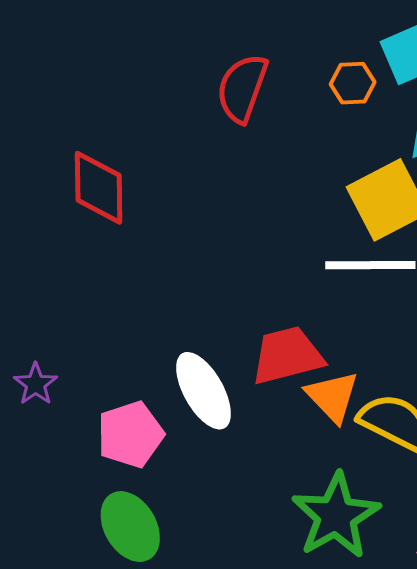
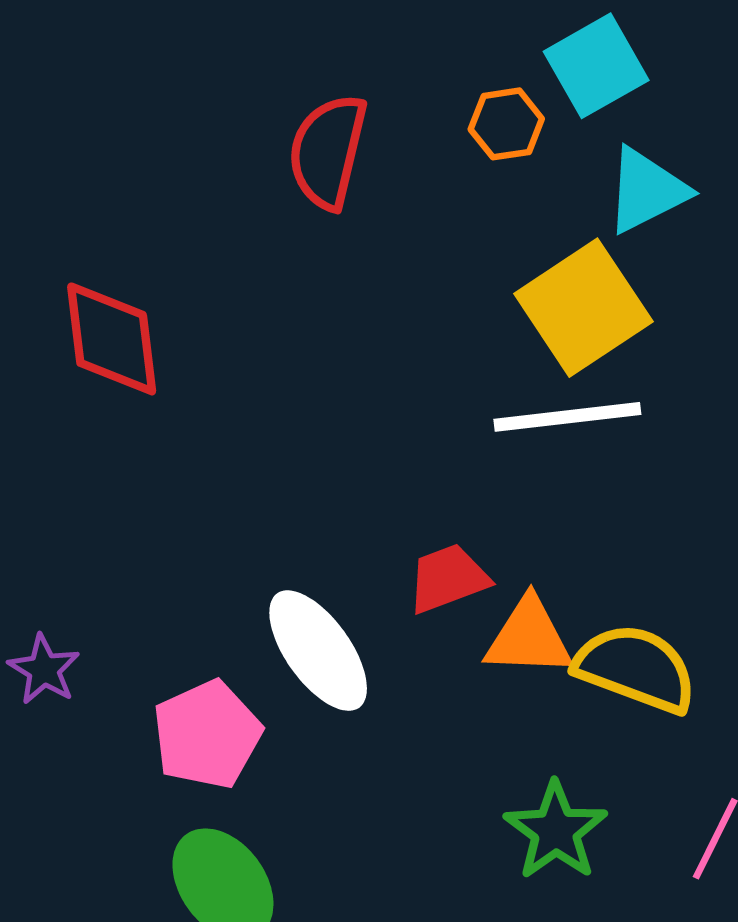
red trapezoid: (287, 355) -> (448, 578), size x0.7
orange triangle: (332, 397) -> (529, 637), turned -38
green star: (336, 516) -> (556, 831), size x0.7

